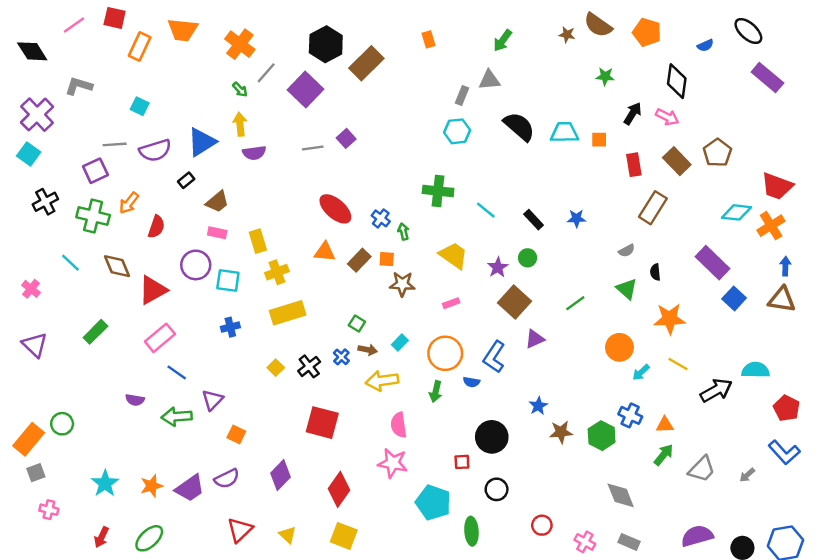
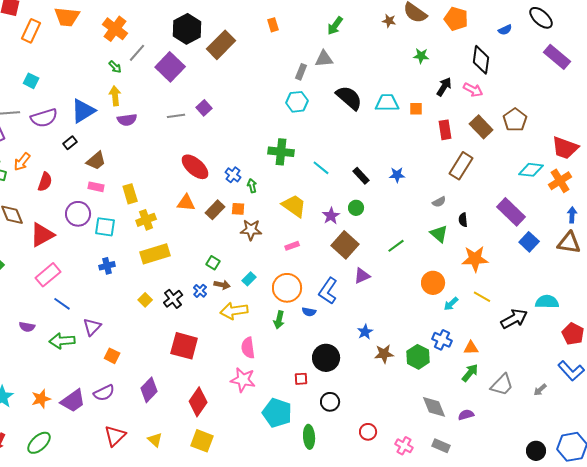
purple semicircle: (697, 536) -> (466, 415), moved, size x0.6

